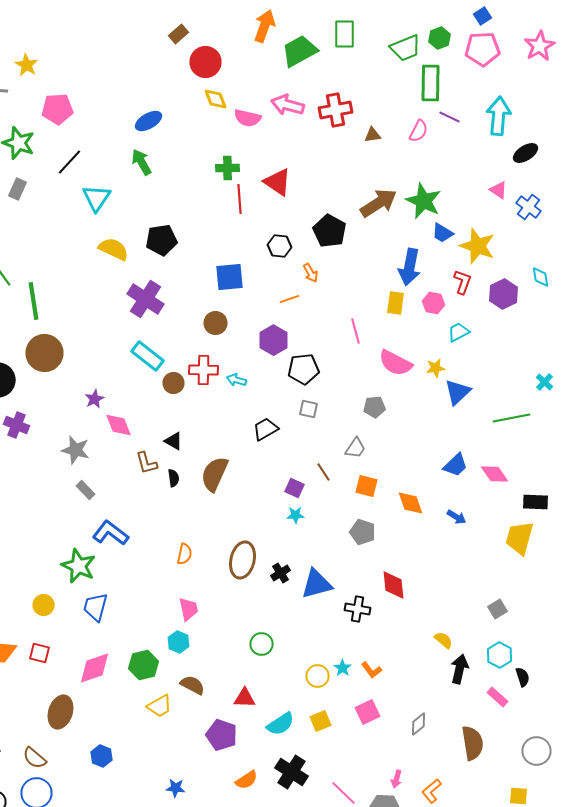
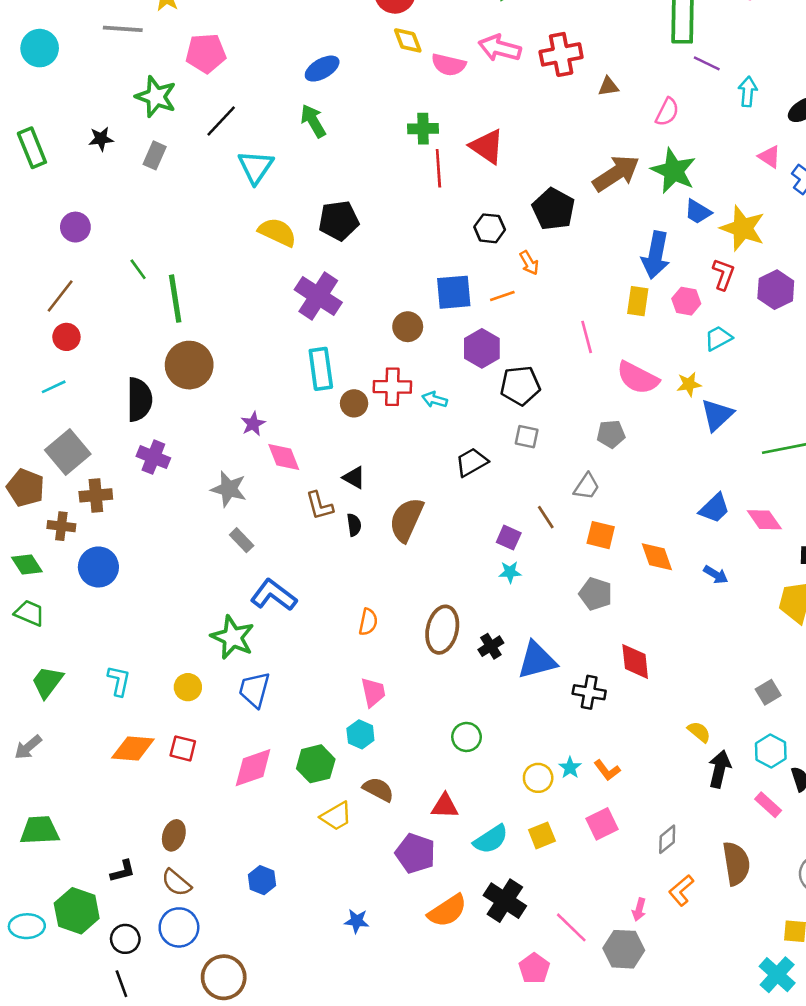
cyan arrow: (498, 116) -> (748, 92), moved, size x0.6
pink semicircle: (418, 131) -> (667, 112), moved
blue square: (230, 277) -> (454, 292), moved
cyan rectangle: (148, 356) -> (321, 369), turned 44
brown ellipse: (60, 712) -> (174, 835), moved, size x0.7
orange semicircle: (246, 780) -> (447, 911), size x1.4
orange L-shape: (432, 791) -> (681, 890), moved

